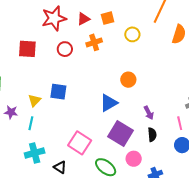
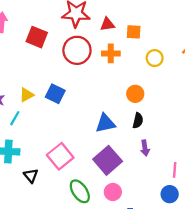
red circle: (65, 49) -> (77, 50), size x1.6
orange circle: (128, 80) -> (135, 94), moved
black semicircle: (152, 135) -> (138, 121), moved

